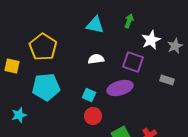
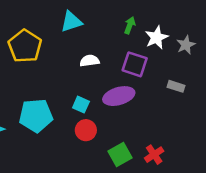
green arrow: (129, 21) -> (130, 25), moved
cyan triangle: (95, 25) -> (71, 22), moved, turned -30
cyan pentagon: (46, 87) -> (36, 116), moved

